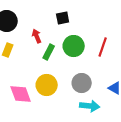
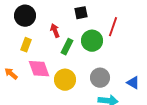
red line: (103, 47) -> (113, 27), moved
pink diamond: (21, 94) -> (39, 69), moved

